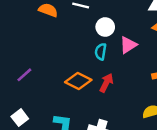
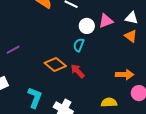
pink triangle: (128, 45) -> (106, 21), moved
red arrow: (106, 83) -> (78, 71), turned -84

